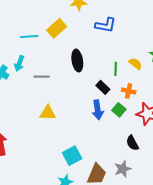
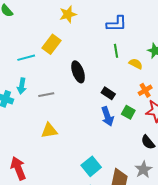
blue L-shape: (106, 25) -> (116, 24), moved
green line: (116, 69) -> (116, 51), moved
orange cross: (129, 91) -> (145, 90), moved, turned -32
yellow triangle: (48, 113) -> (49, 131), moved

